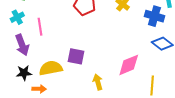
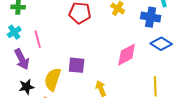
pink diamond: (129, 65) -> (127, 55), moved
yellow semicircle: (51, 68) -> (53, 79), turned -55

